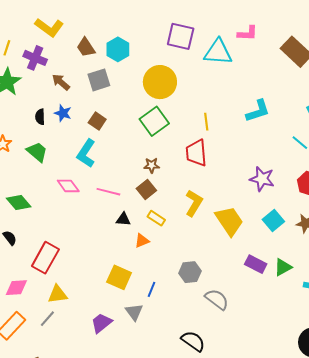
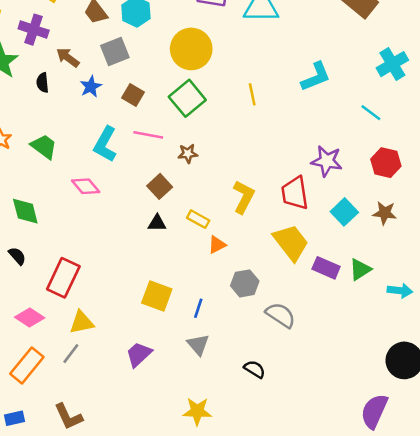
blue star: (63, 113) -> (91, 87), moved, turned 30
black semicircle: (40, 117) -> (43, 83), moved
brown square: (97, 121) -> (133, 95), moved
red trapezoid: (196, 153) -> (295, 193), moved
brown square: (146, 190) -> (160, 186), moved
pink line: (108, 192) -> (148, 135), moved
green diamond: (19, 203) -> (25, 211), turned 30
yellow trapezoid: (229, 221) -> (291, 242), moved
orange triangle: (142, 241) -> (217, 245), moved
pink diamond: (16, 288) -> (30, 317), turned 40
gray triangle: (134, 312) -> (198, 345), moved
black semicircle: (193, 341) -> (255, 369), size x0.7

